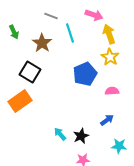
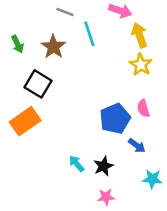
green arrow: (14, 32) -> (17, 44), moved
blue pentagon: (85, 74) -> (115, 119), moved
pink semicircle: (112, 91) -> (143, 108), turned -104
blue arrow: (107, 120) -> (137, 146), turned 72

